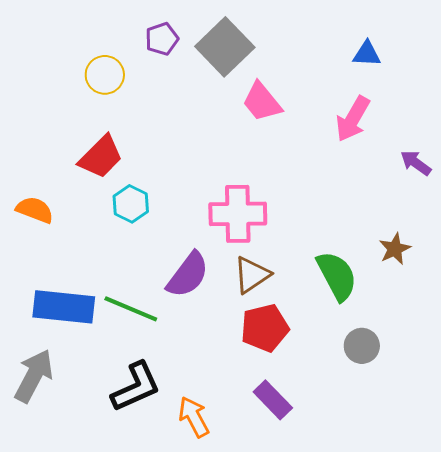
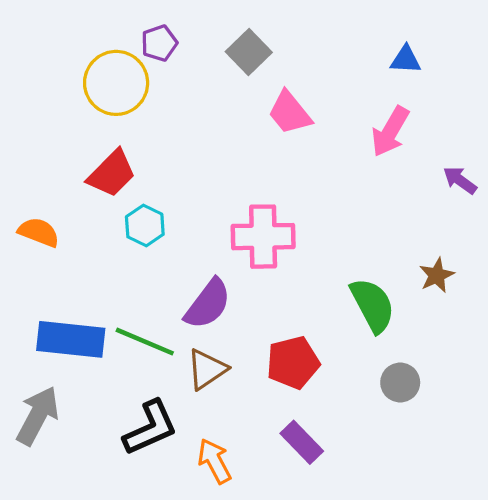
purple pentagon: (162, 39) -> (159, 43), moved
gray square: (225, 47) -> (249, 52), size x0.7
yellow circle: (105, 75) -> (116, 83), size x1.5
brown triangle: (252, 275) -> (207, 369), moved

